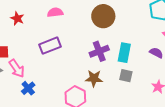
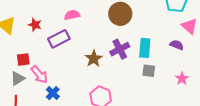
purple rectangle: (50, 46) -> (59, 39), moved
brown star: (94, 78) -> (94, 59), moved, turned -30

